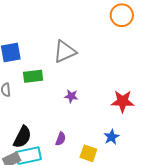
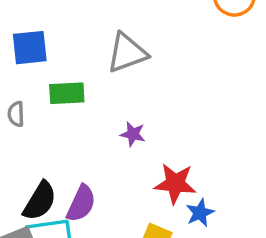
red star: (123, 101) -> (175, 184), moved
purple semicircle: (61, 139) -> (81, 203), moved, size x1.5

